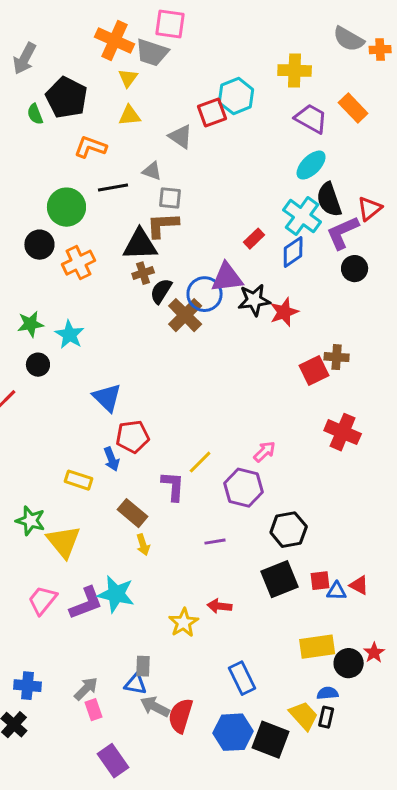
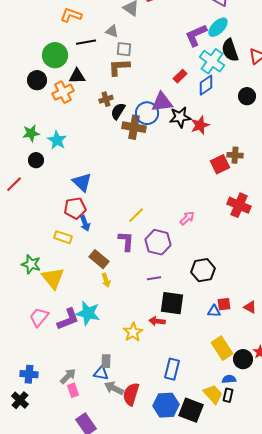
purple L-shape: (343, 233) -> (196, 35), moved
black triangle: (140, 245) -> (77, 76), moved, size x0.7
brown cross: (185, 315) -> (134, 127), turned -35
red pentagon: (133, 437) -> (75, 208), moved
yellow line: (200, 462) -> (136, 215), moved
purple hexagon: (244, 488) -> (158, 242), moved
black square: (280, 579) -> (172, 303), moved, turned 30
blue triangle: (337, 591) -> (214, 311), moved
yellow rectangle: (317, 647) -> (222, 348), turned 65
blue rectangle: (242, 678) -> (172, 369), turned 40

